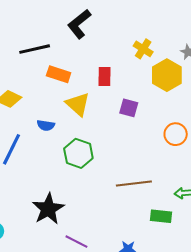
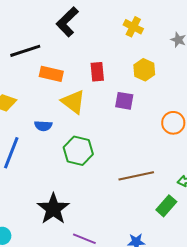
yellow cross: (143, 49) -> (133, 27), moved
yellow hexagon: (167, 75) -> (144, 70), moved, size x0.7
green rectangle: (161, 216) -> (166, 206), turned -50

